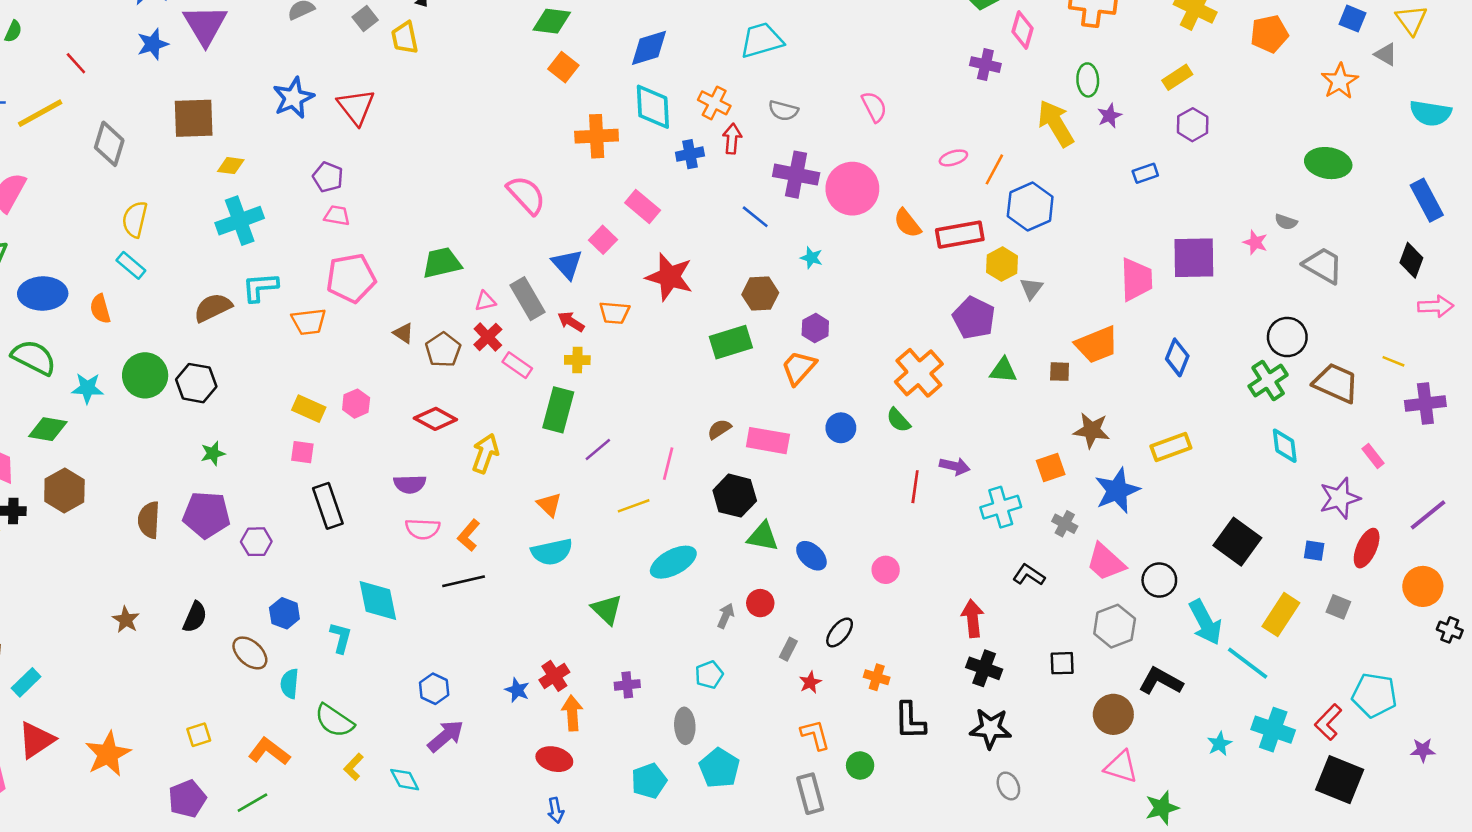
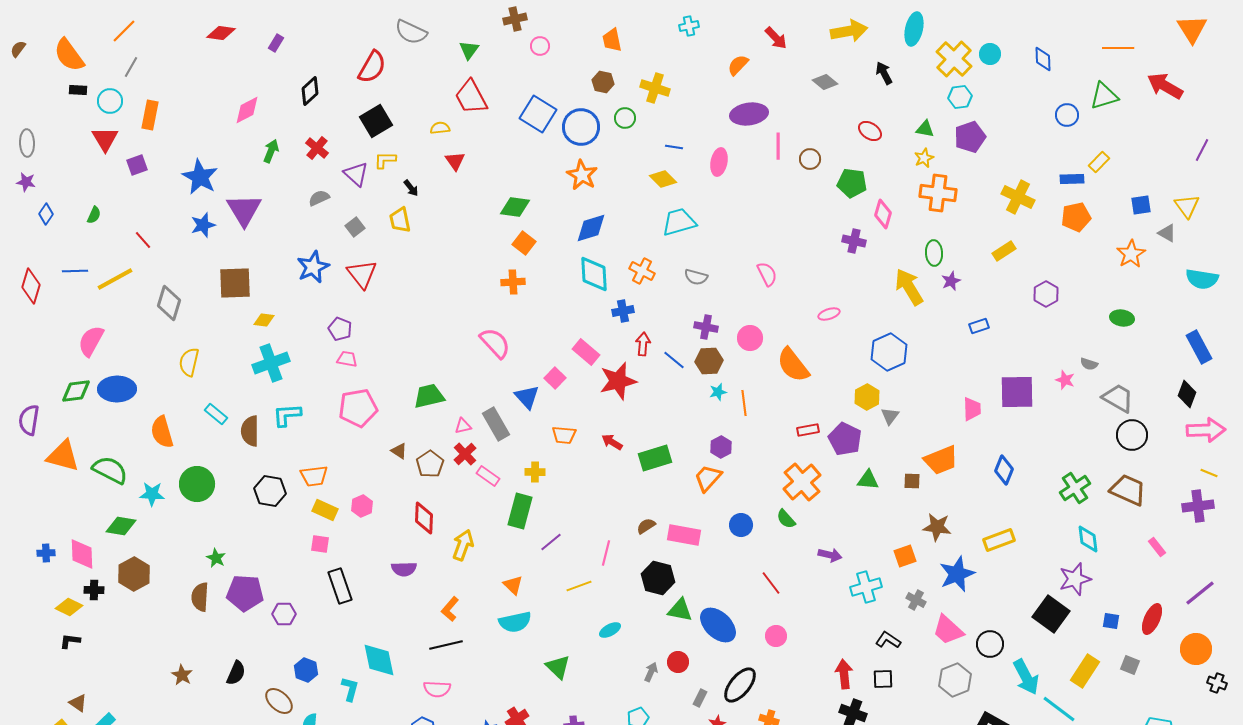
gray square: (365, 19) -> (355, 227), moved
blue square: (1353, 19) -> (1141, 205), turned -30
purple hexagon: (1193, 125) -> (1046, 294), moved
orange cross: (597, 136) -> (513, 282), moved, size x0.7
red arrow: (732, 139) -> (643, 344), moved
green ellipse: (1328, 163) -> (1122, 318), size x0.7
orange line: (994, 169) -> (744, 403), moved, turned -35
purple cross: (796, 175) -> (706, 327), size x0.7
pink circle: (852, 189) -> (750, 338), size x0.6
orange semicircle: (907, 223) -> (793, 365), size x1.5
red rectangle: (960, 235) -> (808, 430), moved, size x0.6
cyan star: (811, 258) -> (718, 392), turned -30
cyan rectangle: (131, 265) -> (216, 414), moved
red star: (669, 277) -> (618, 381), moved, turned -30
pink trapezoid: (1136, 279) -> (972, 409), size x0.7
blue ellipse: (43, 294) -> (117, 389), moved
brown hexagon: (760, 294) -> (709, 361), moved
pink arrow: (1436, 306) -> (1206, 430), size x1.4
brown semicircle: (213, 308) -> (250, 431), turned -64
orange semicircle: (100, 309) -> (162, 432), size x1.4
orange trapezoid: (309, 322) -> (314, 476), moved
red arrow: (571, 322) -> (612, 442), moved
black circle: (1287, 337) -> (1132, 435), moved
yellow line: (1393, 361) -> (1209, 473), moved
black hexagon: (196, 383) -> (270, 491), moved
red diamond: (435, 419) -> (424, 518), turned 64
green star: (213, 453) -> (216, 558), moved, turned -30
red line: (915, 487) -> (771, 583), moved, turned -45
purple star: (1340, 498) -> (1075, 579), moved
pink semicircle: (423, 529) -> (437, 689), moved
blue ellipse: (811, 556) -> (718, 625), size x1.5
cyan ellipse: (673, 562) -> (610, 630), size x0.6
black ellipse: (840, 632) -> (740, 685), size x1.5
black square: (1062, 663) -> (883, 679), moved

